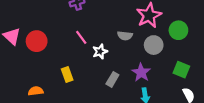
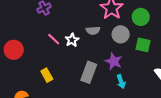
white star: (100, 52) -> (72, 40), moved
green square: (181, 70) -> (143, 45), moved
gray rectangle: (112, 79) -> (89, 72), size x1.5

